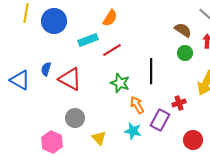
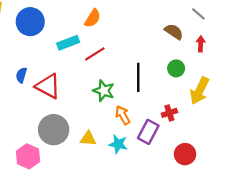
green circle: (185, 53) -> (176, 68), moved
gray circle: (75, 118) -> (54, 130), size x1.4
yellow triangle: (99, 138) -> (88, 139), moved, turned -42

